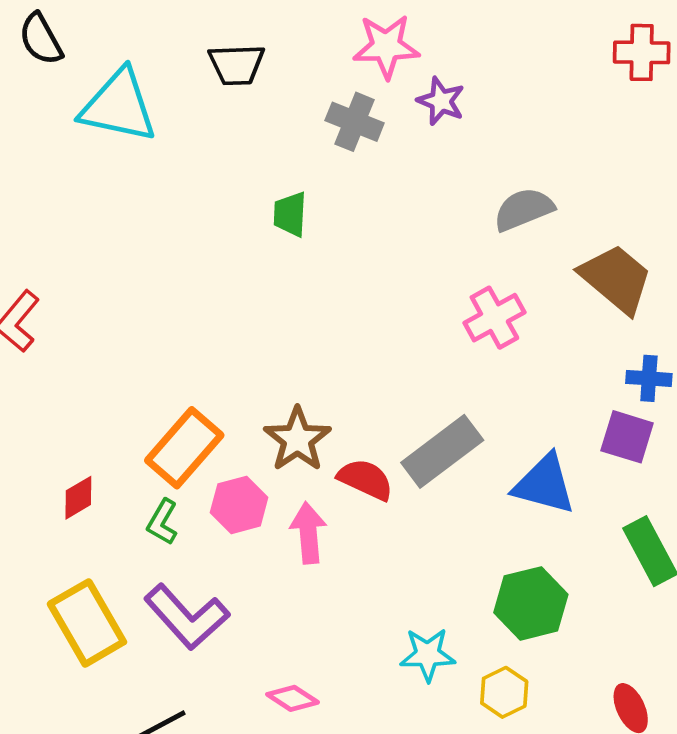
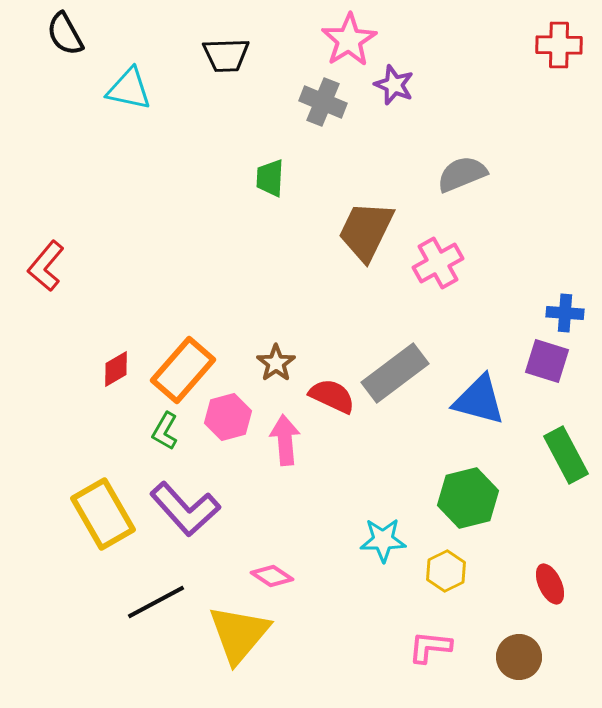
pink star: (386, 46) -> (349, 40), turned -30
cyan triangle: (119, 106) -> (129, 89), size x0.7
brown trapezoid: (616, 279) -> (366, 231), moved, turned -104
brown star: (297, 439) -> (276, 363), size x0.7
red diamond: (78, 498) -> (116, 369), moved

